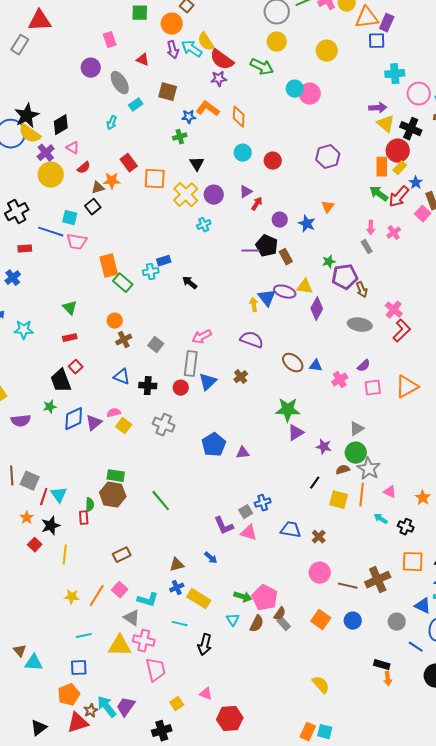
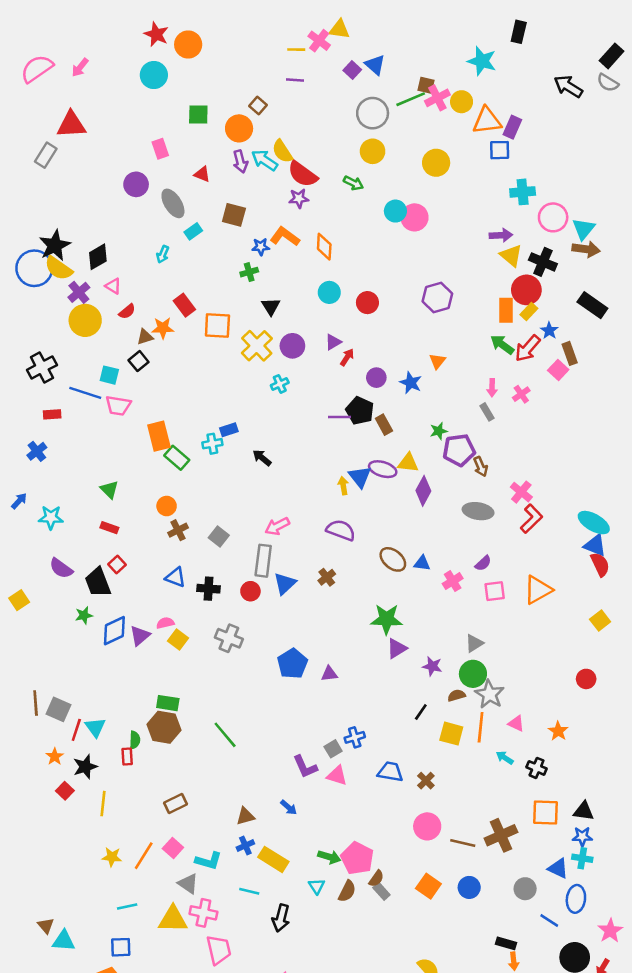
green arrow: (262, 67) -> (353, 183), size x0.7
red rectangle: (70, 338) -> (109, 528), turned 32
purple semicircle: (21, 421) -> (61, 568), moved, turned 42

